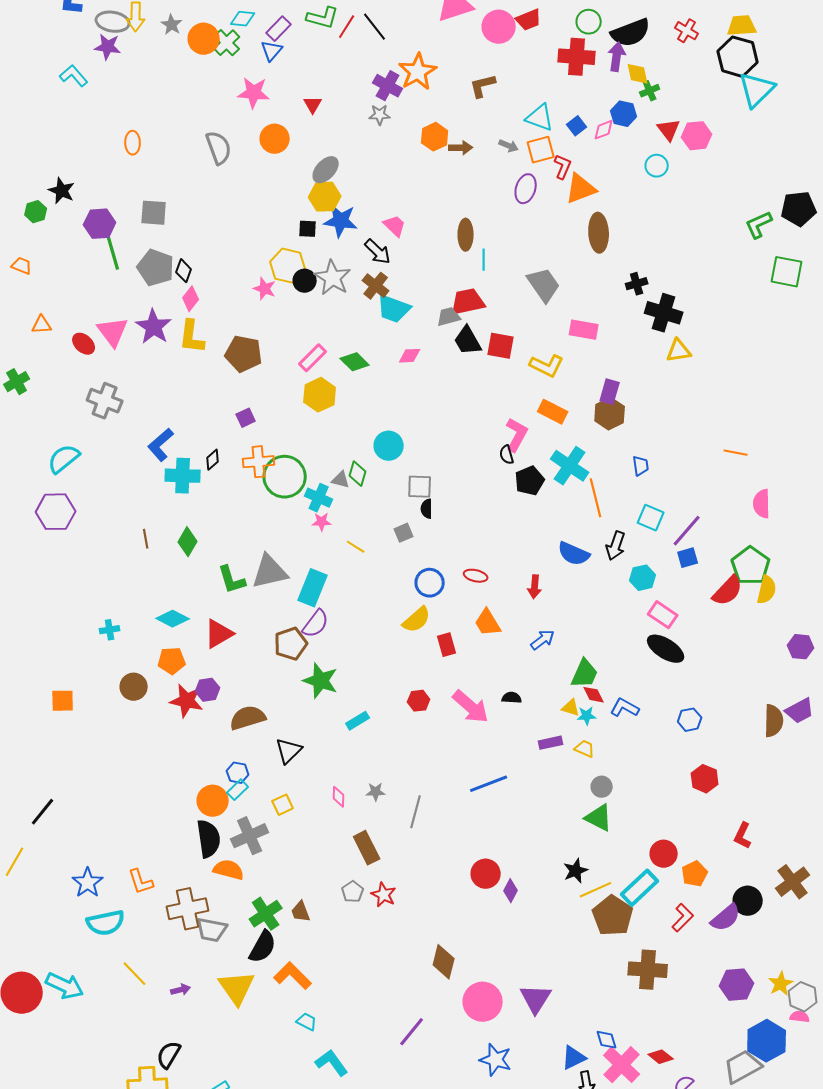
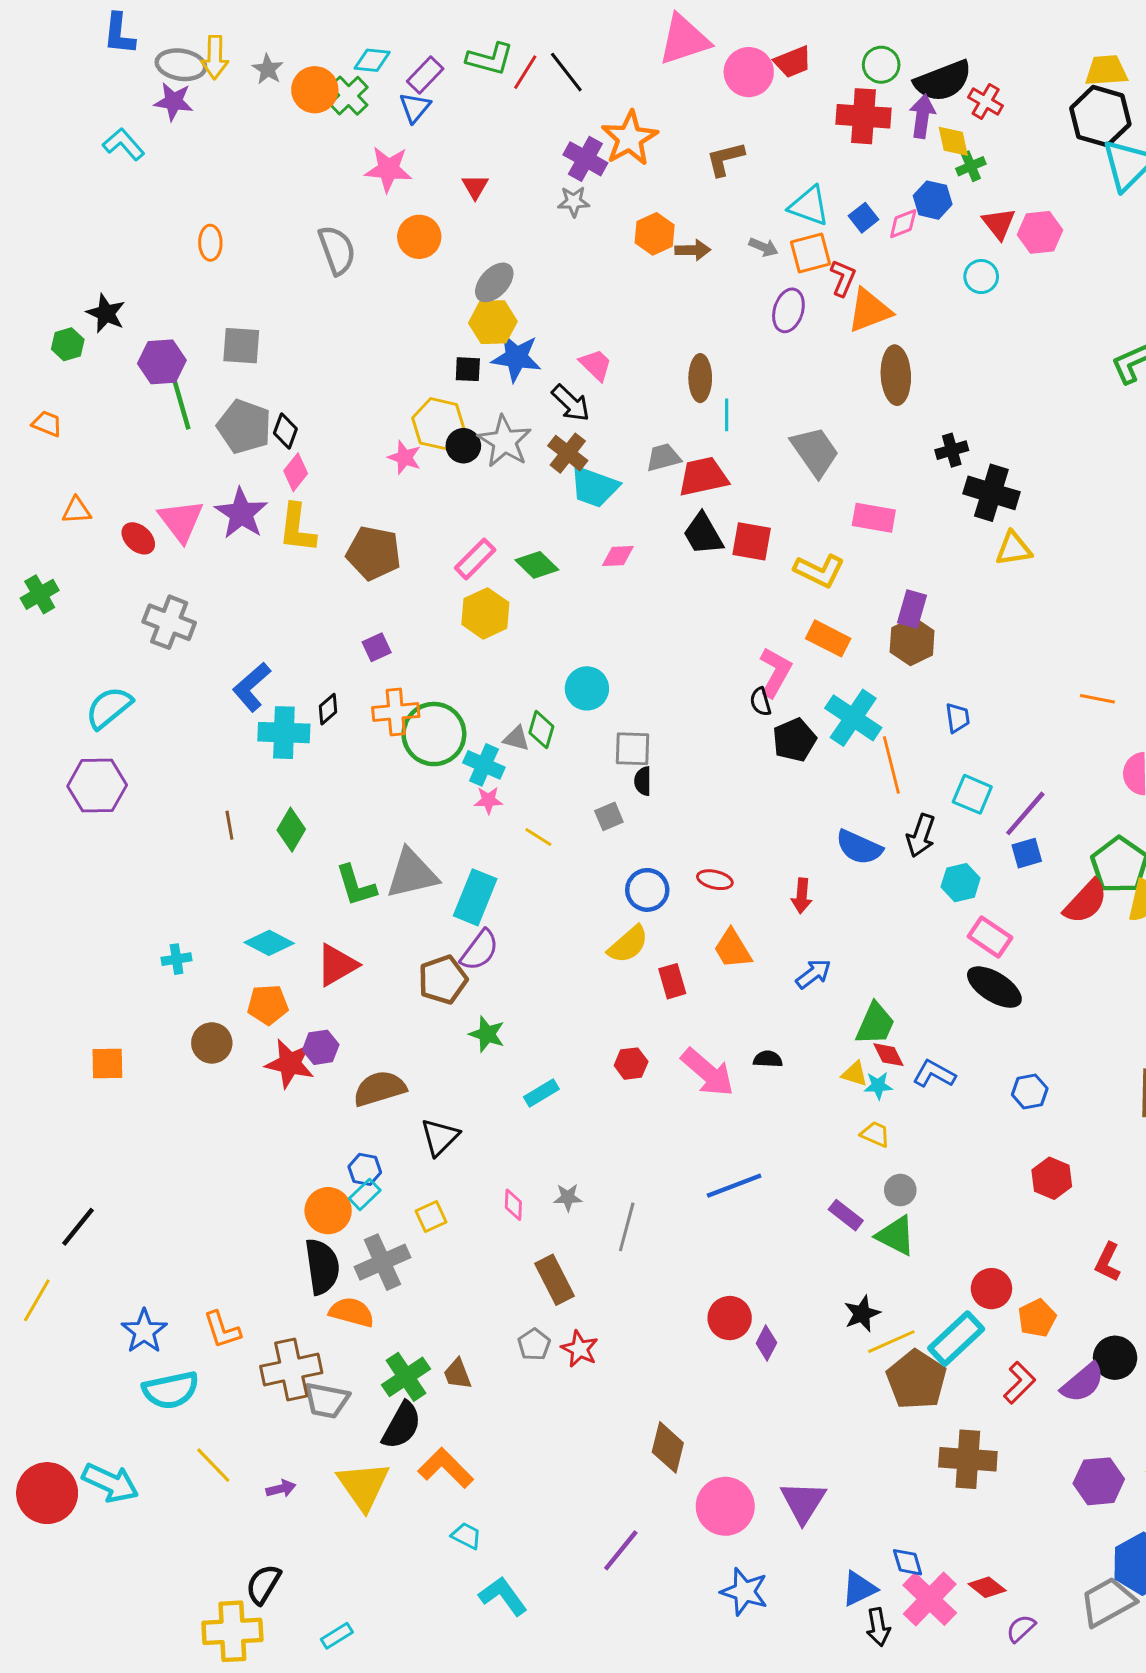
red cross: (687, 31) -> (986, 102), moved
gray trapezoid: (449, 317) -> (663, 457), moved
green star: (321, 681) -> (487, 1034), size x0.7
purple rectangle: (551, 743) -> (846, 1215), moved, turned 50

